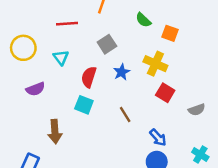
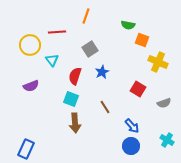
green semicircle: (143, 20) -> (128, 25), moved, turned -32
yellow circle: (23, 48) -> (30, 45), moved
yellow cross: (155, 64) -> (158, 62), moved
brown arrow: (55, 131) -> (75, 123), moved

